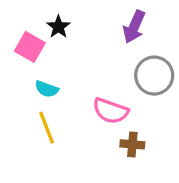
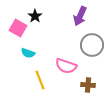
yellow line: (47, 128) -> (40, 80), moved
brown cross: (132, 144) -> (88, 85), moved

